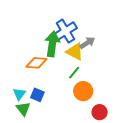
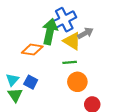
green line: (74, 73) -> (70, 62), turned 40

